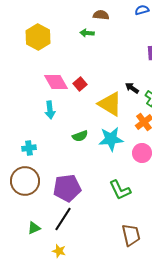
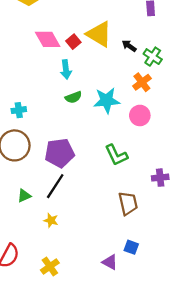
yellow triangle: (110, 104) -> (99, 34), moved
cyan arrow: (50, 110) -> (66, 69), moved

